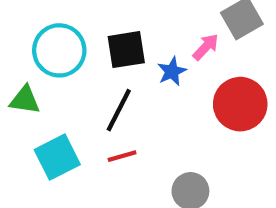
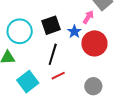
red circle: (240, 104) -> (94, 43), moved

